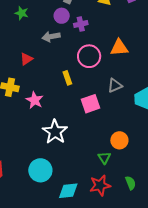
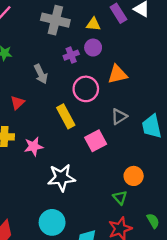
purple circle: (62, 16) -> (93, 48), moved
gray arrow: (51, 37) -> (41, 74), turned -96
yellow rectangle: (67, 78) -> (66, 116), size x1.5
pink star: (35, 100) -> (34, 146), turned -30
white star: (55, 132) -> (61, 178), turned -30

